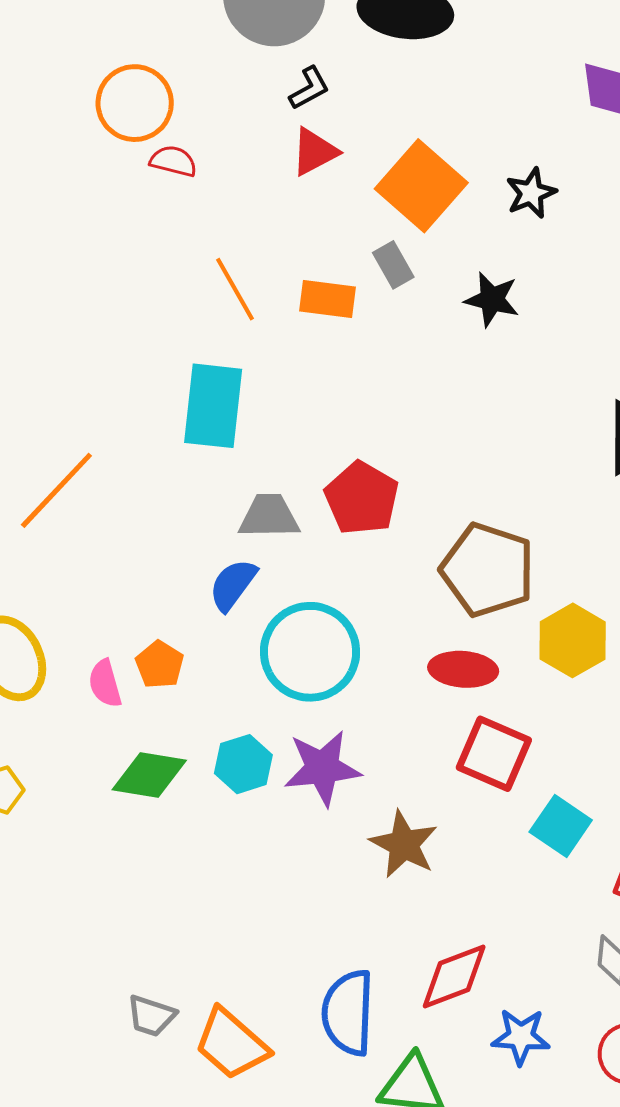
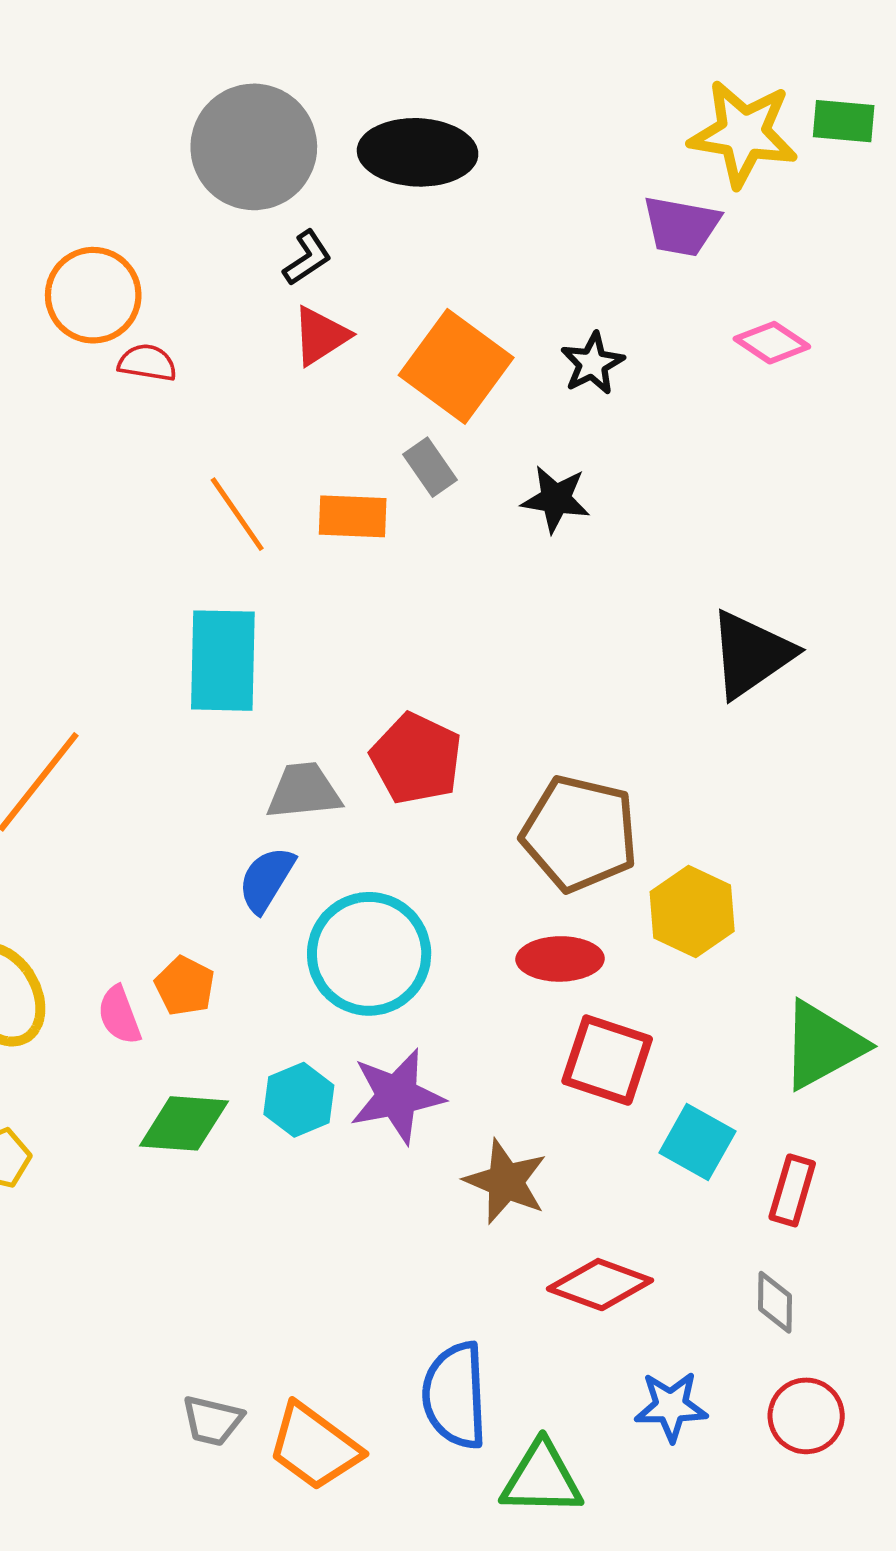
red diamond: (454, 976) -> (600, 1285), moved, turned 46

